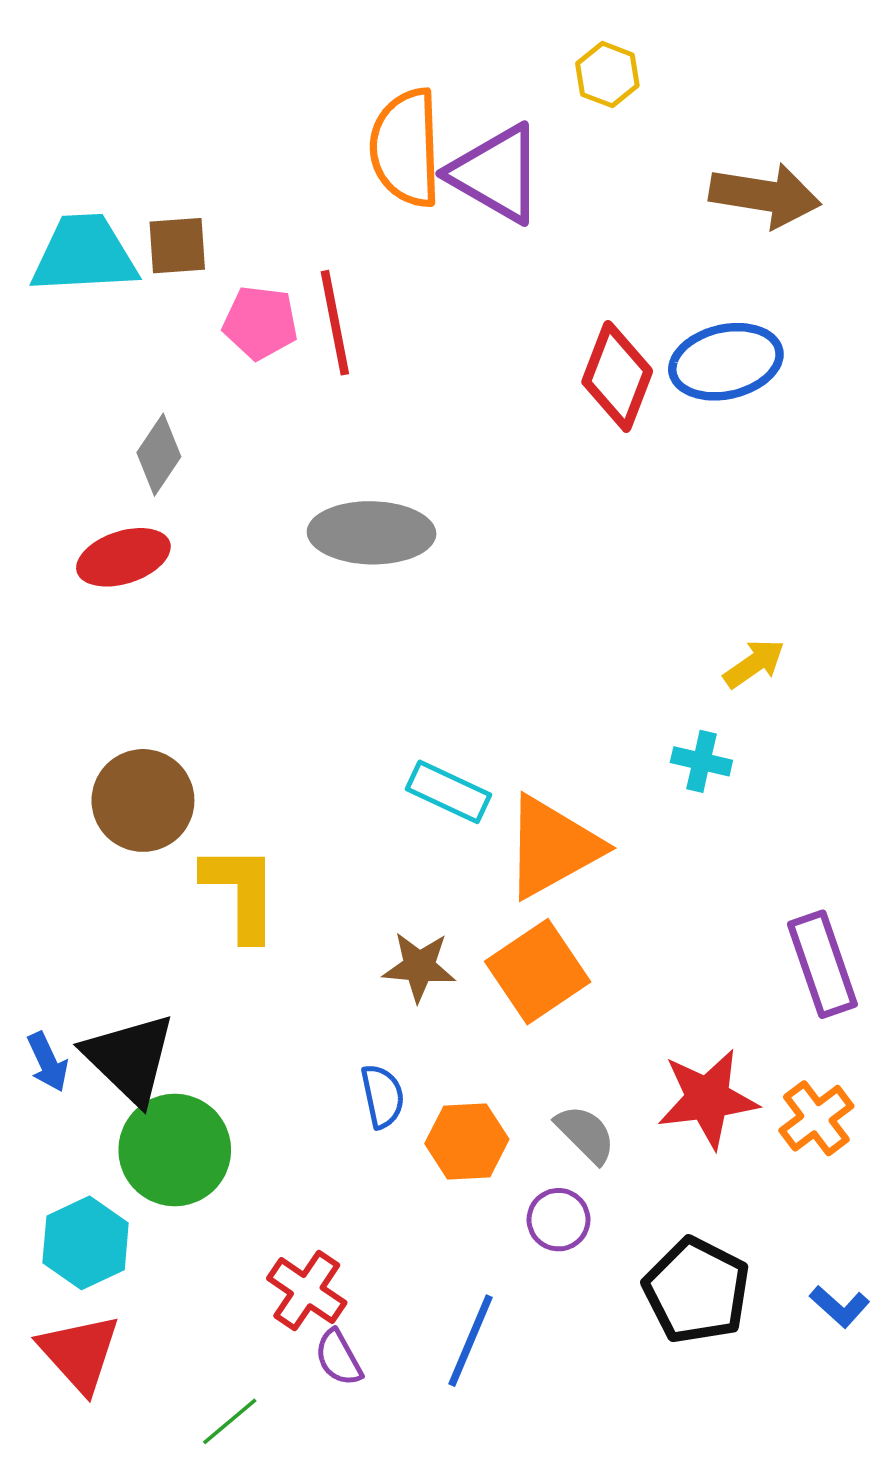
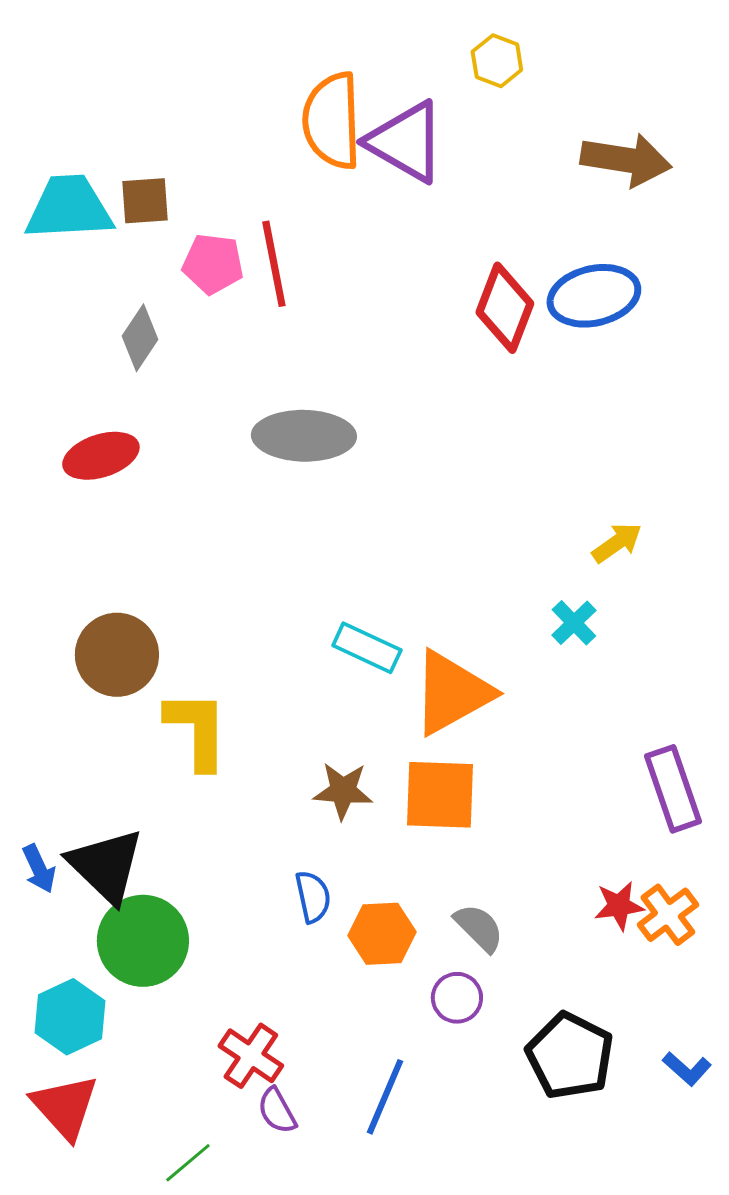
gray diamond: (159, 455) -> (140, 338), moved
cyan cross: (701, 761) -> (574, 623), turned 33
orange square: (538, 972) -> (440, 795), turned 36
red star: (708, 1099) -> (619, 906), moved, size x0.6

